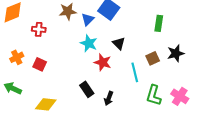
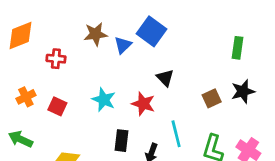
green rectangle: (159, 23) -> (237, 48), moved
cyan star: (89, 43) -> (104, 100), moved
cyan line: (135, 72) -> (176, 134), moved
black rectangle: (87, 89) -> (121, 141), turned 42

